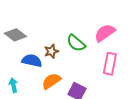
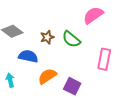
pink semicircle: (105, 33) -> (93, 15), moved
brown star: (51, 51) -> (47, 37), moved

